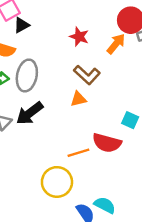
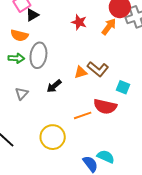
brown L-shape: (87, 75) -> (98, 69), moved
black arrow: (30, 113) -> (54, 86), moved, size x0.7
yellow circle: (57, 182) -> (53, 137), moved

